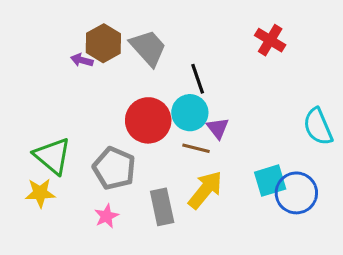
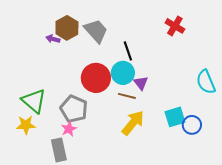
blue circle: (296, 193) -> (192, 125), size x0.7
gray rectangle: (162, 207) -> (59, 150), moved
pink star: (107, 216) -> (69, 129), moved

